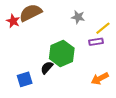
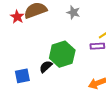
gray star: (78, 17) -> (73, 12), moved

